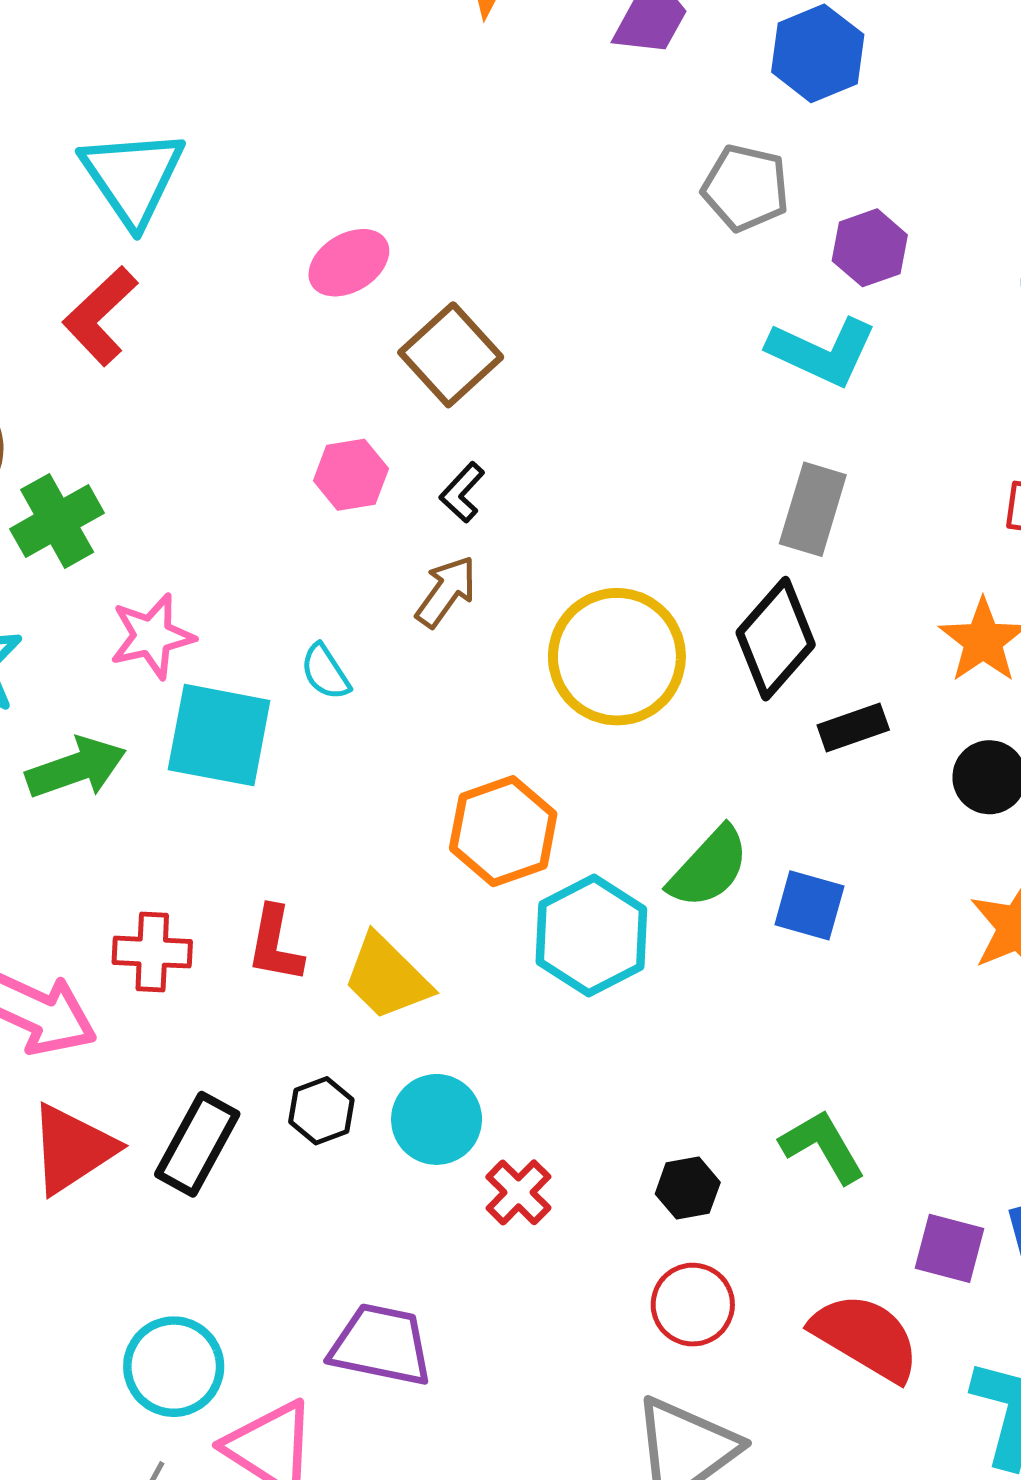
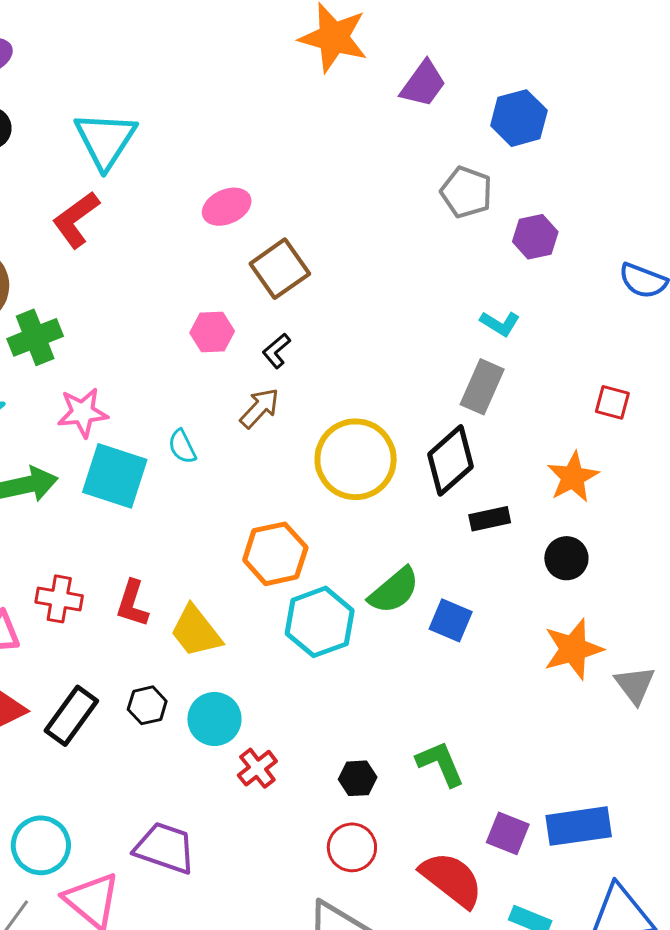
cyan L-shape: (822, 352) -> (500, 323), moved, size x0.6

